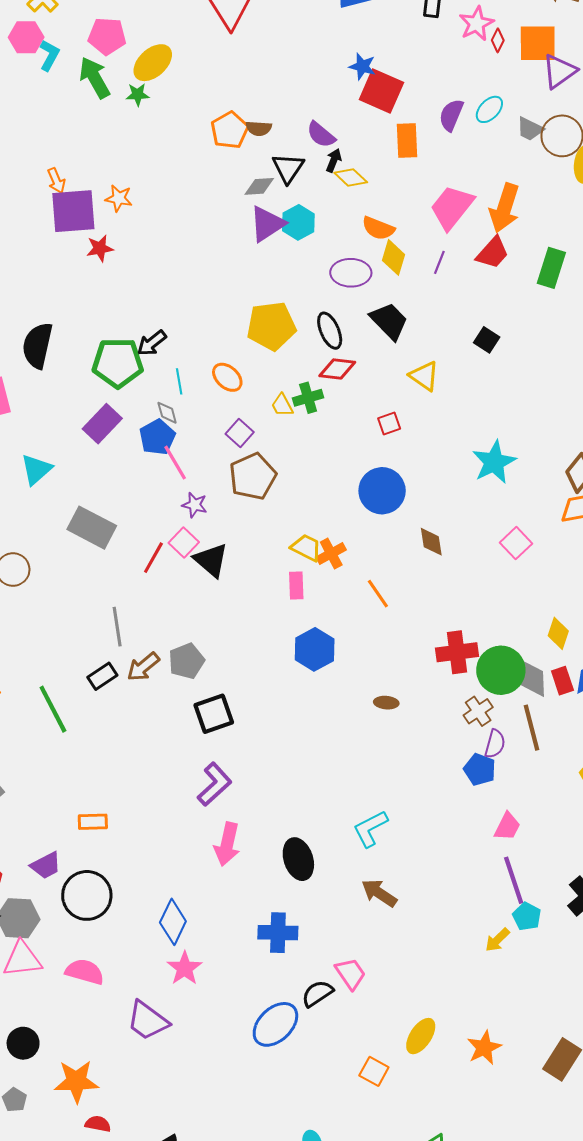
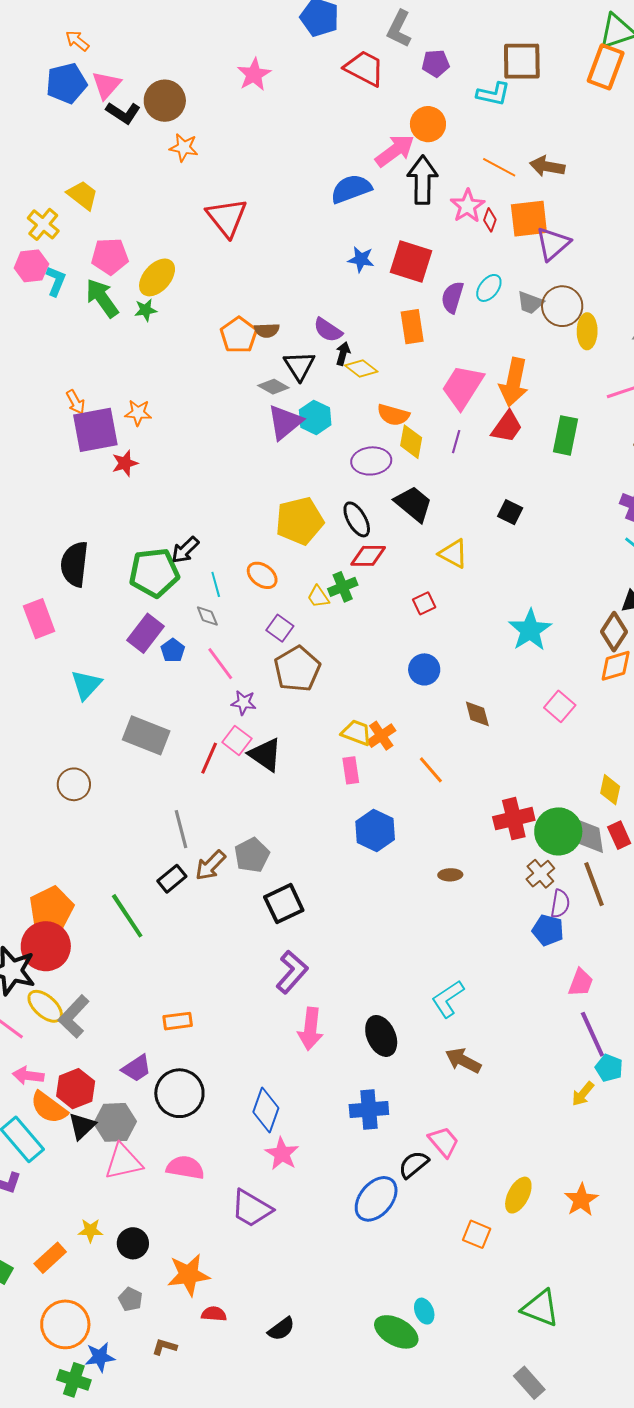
red square: (381, 91) -> (411, 262), moved
gray diamond: (259, 186) -> (273, 387), turned 40
blue pentagon: (157, 437) -> (173, 650), moved, size x0.7
blue circle: (382, 491) -> (424, 669), size x0.7

